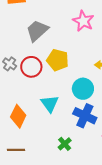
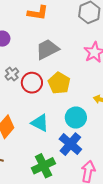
cyan triangle: (50, 104) -> (40, 123), turned -42
green cross: (65, 144) -> (43, 166), size x1.6

